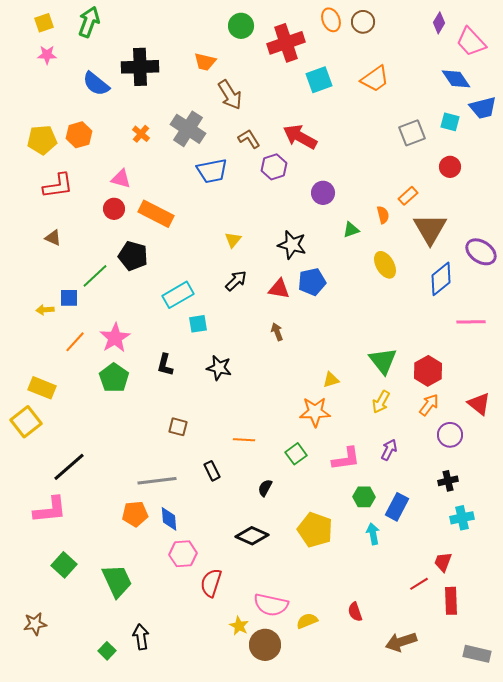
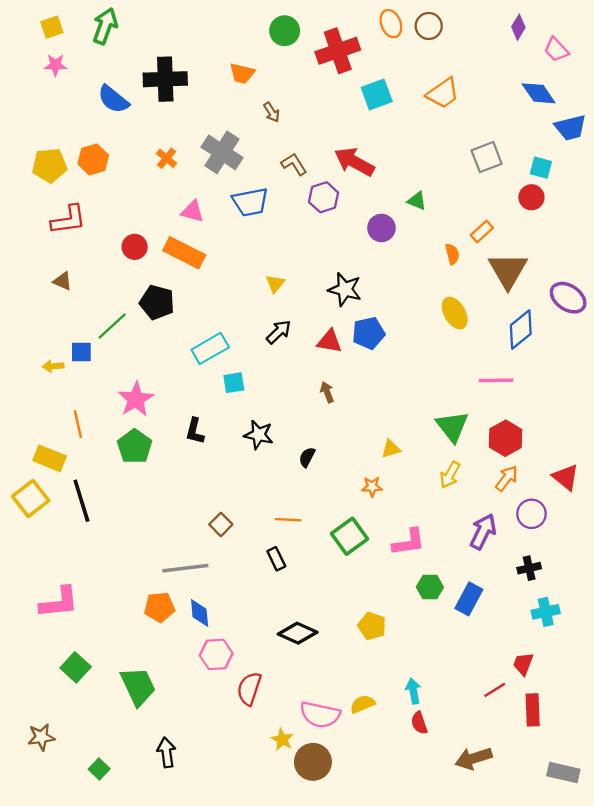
pink trapezoid: (471, 42) -> (556, 50), size x0.7
brown arrow: (230, 95) -> (272, 112), size x0.6
cyan square: (450, 122) -> (541, 168), moved
pink triangle: (121, 179) -> (192, 211), moved
green triangle: (351, 230) -> (417, 201), moved, turned 42
pink line: (471, 322) -> (496, 380), moved
orange line: (75, 342) -> (78, 424), moved, turned -55
orange star: (315, 412) -> (372, 487), size x0.6
brown square: (178, 427) -> (221, 524), moved, turned 30
purple arrow: (389, 450) -> (483, 532), moved, size x1.4
green square: (296, 454) -> (350, 536), size x1.4
black line: (69, 467) -> (81, 501), moved, turned -66
black rectangle: (212, 471) -> (276, 559), moved
black semicircle: (265, 488) -> (307, 457), moved
yellow pentagon: (315, 530) -> (372, 626), size x0.7
cyan arrow: (373, 534) -> (413, 691), moved
yellow semicircle: (307, 621) -> (363, 704), moved
green square: (107, 651) -> (99, 769), moved

